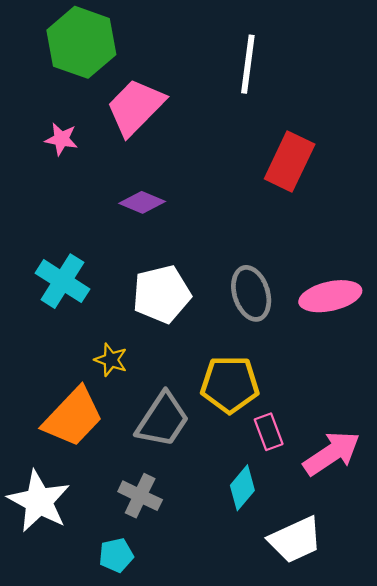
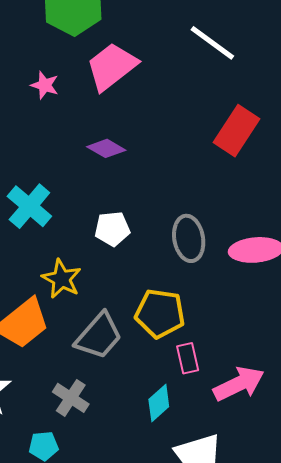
white line: (248, 64) -> (212, 43), turned -69
white pentagon: (162, 294) -> (112, 229), size x0.7
yellow star: (111, 360) -> (62, 279), size x1.4

